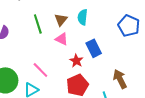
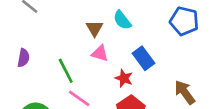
cyan semicircle: (83, 17) -> (122, 20), turned -35
green line: (38, 24) -> (66, 71), moved

